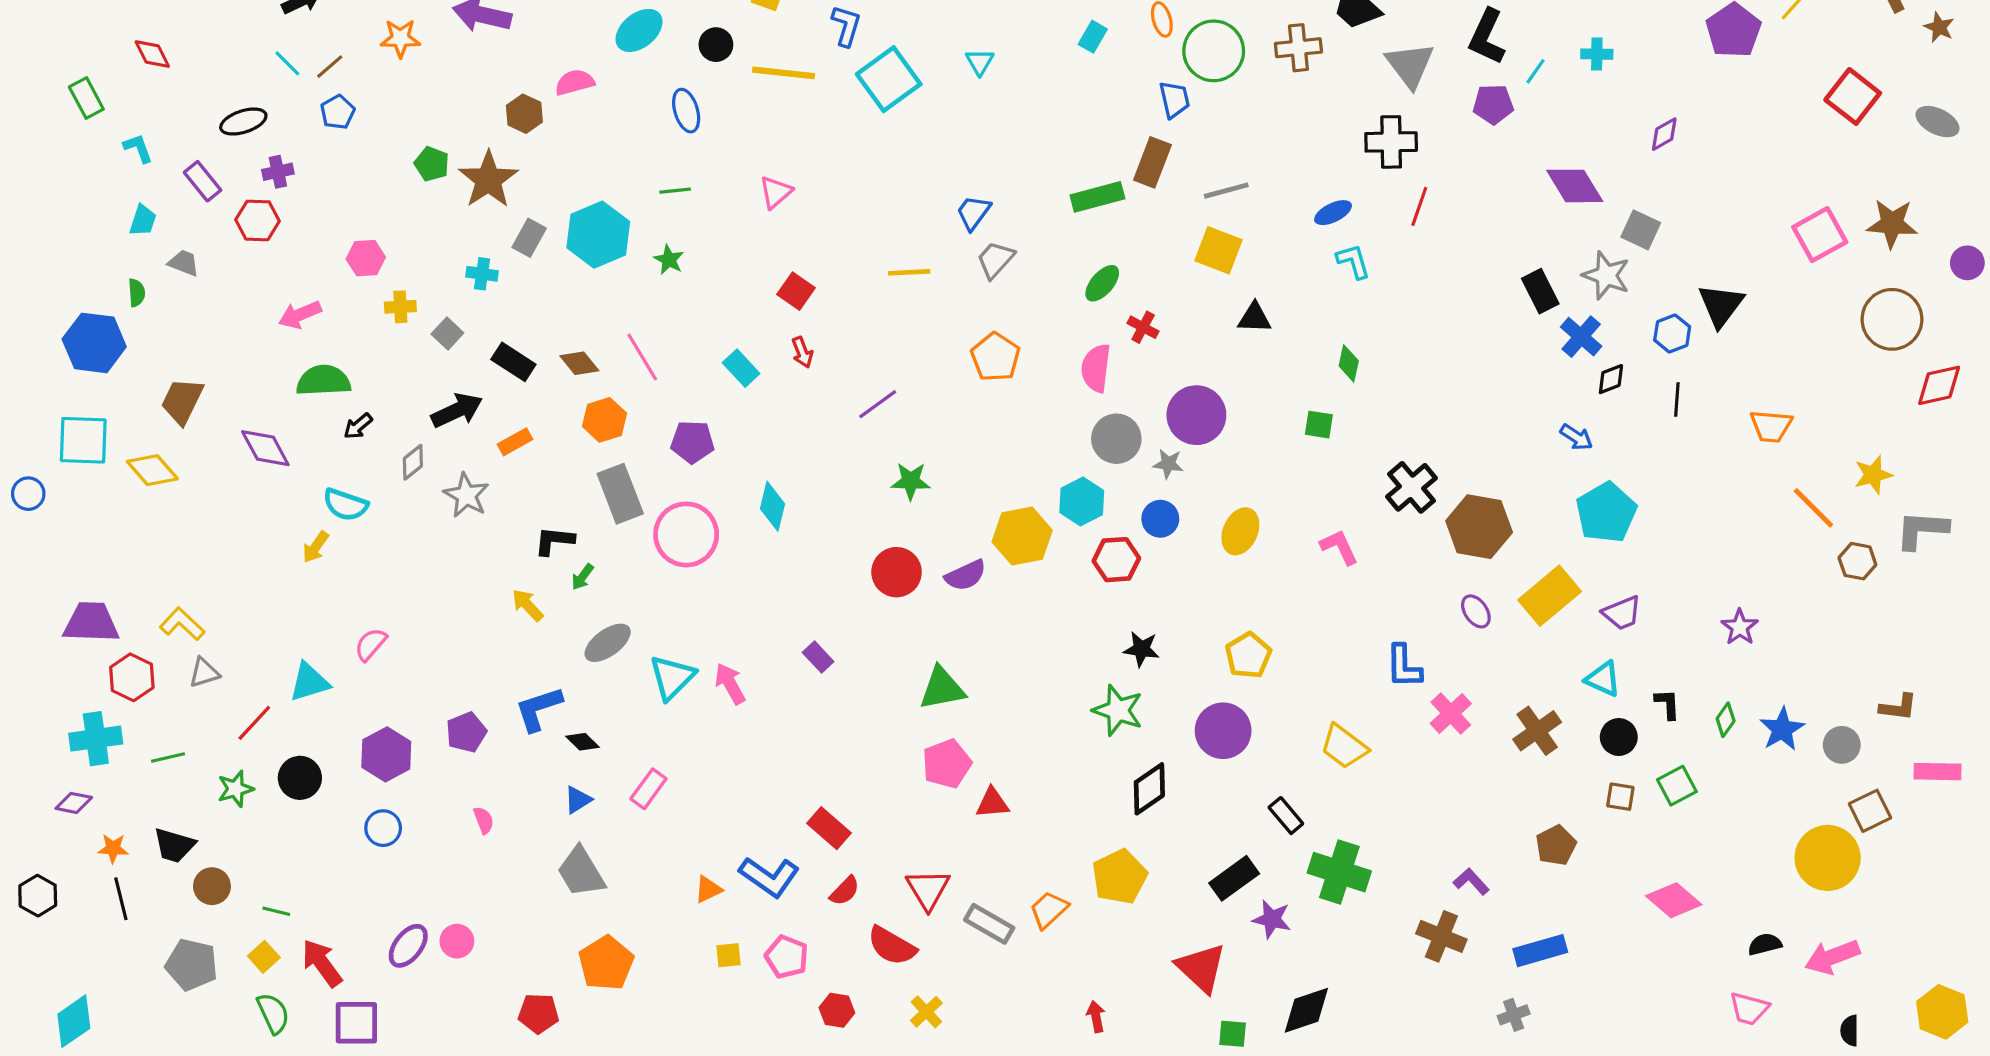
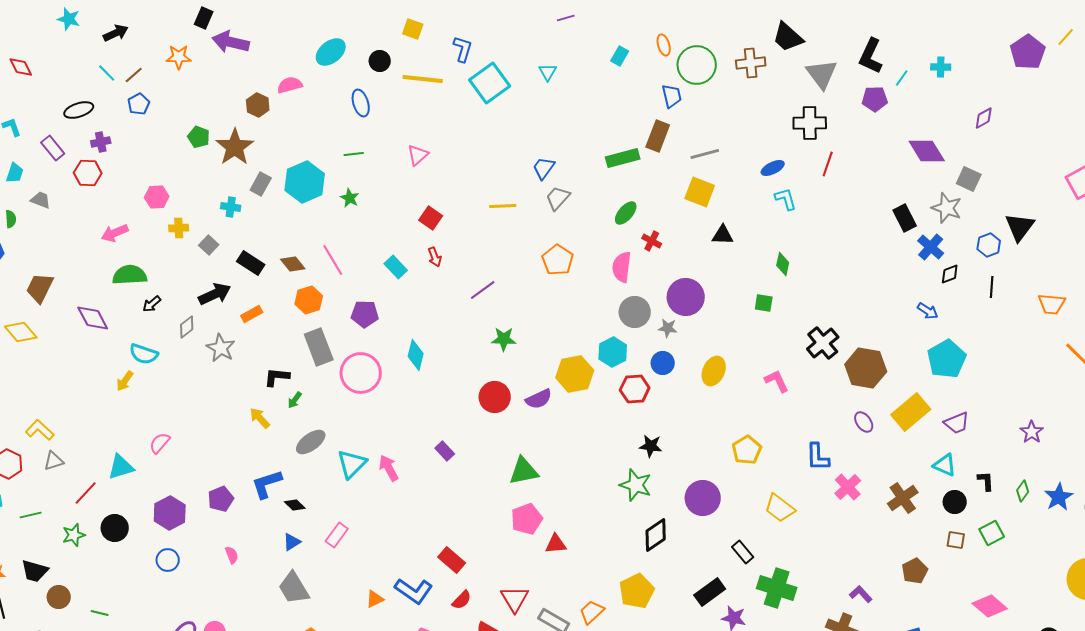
yellow pentagon: (1248, 655) -> (747, 450), moved

